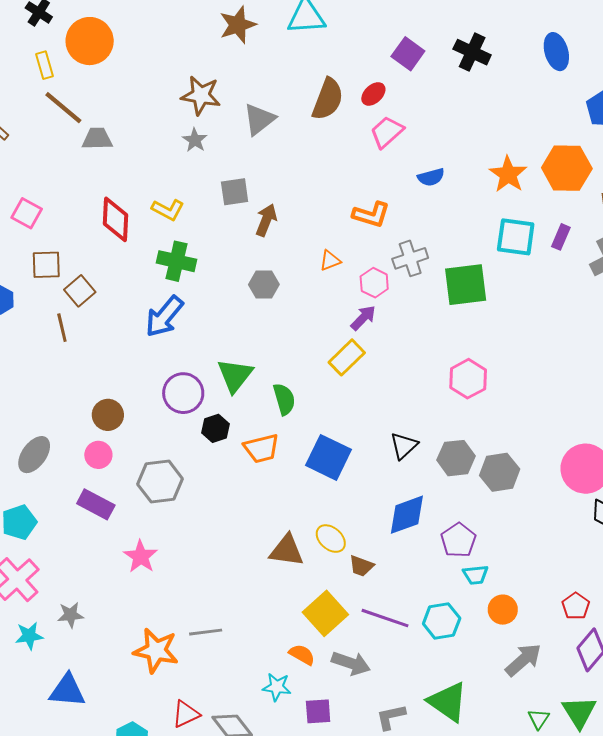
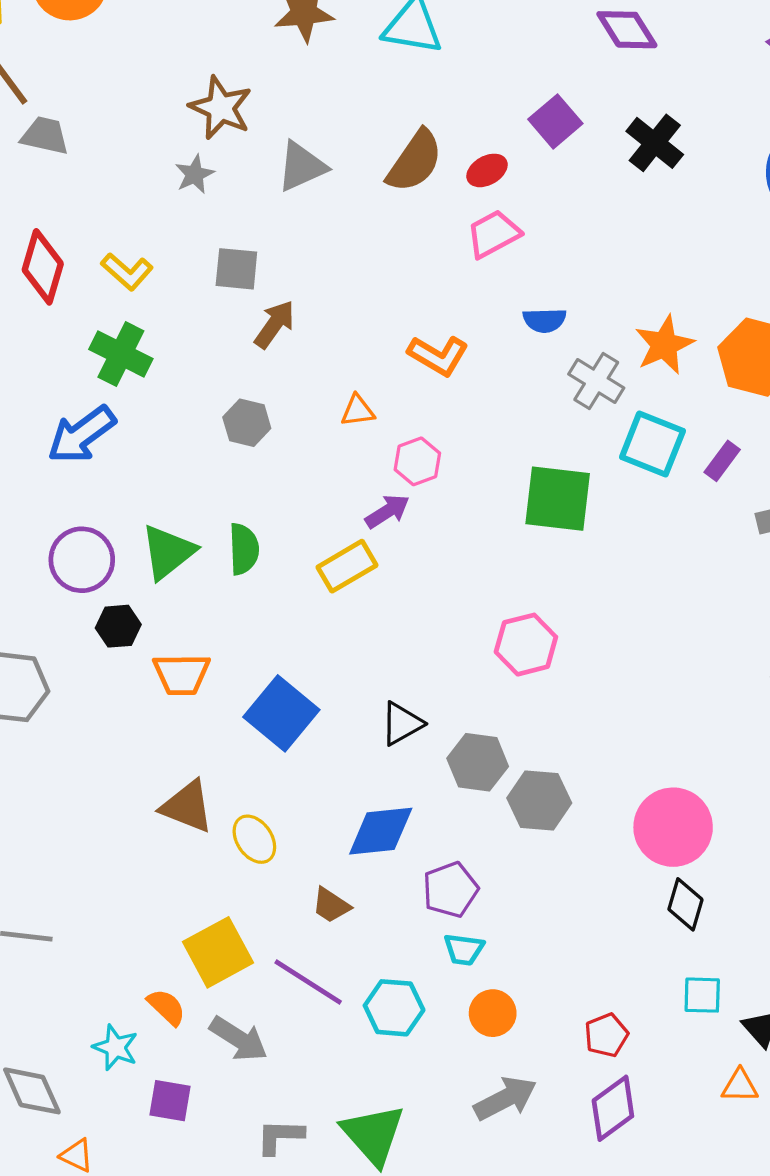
gray cross: (410, 258) -> (596, 381), moved, turned 36
green semicircle: (284, 399) -> (244, 549), moved
brown triangle: (287, 551) -> (187, 807), moved
brown trapezoid: (361, 566) -> (331, 905), moved

